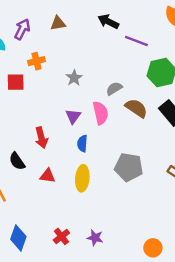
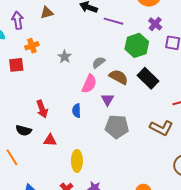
purple arrow: (22, 29) -> (18, 20), turned -30
pink semicircle: (101, 113) -> (89, 84), turned 42
purple triangle: (73, 116) -> (107, 100), moved
black semicircle: (17, 161) -> (24, 130), turned -35
yellow ellipse: (82, 178) -> (77, 161), moved

